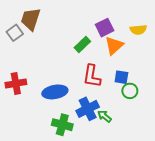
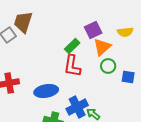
red L-shape: (92, 76) -> (72, 66), moved
blue square: (121, 77) -> (128, 77), moved
green circle: (130, 91) -> (108, 66), moved

